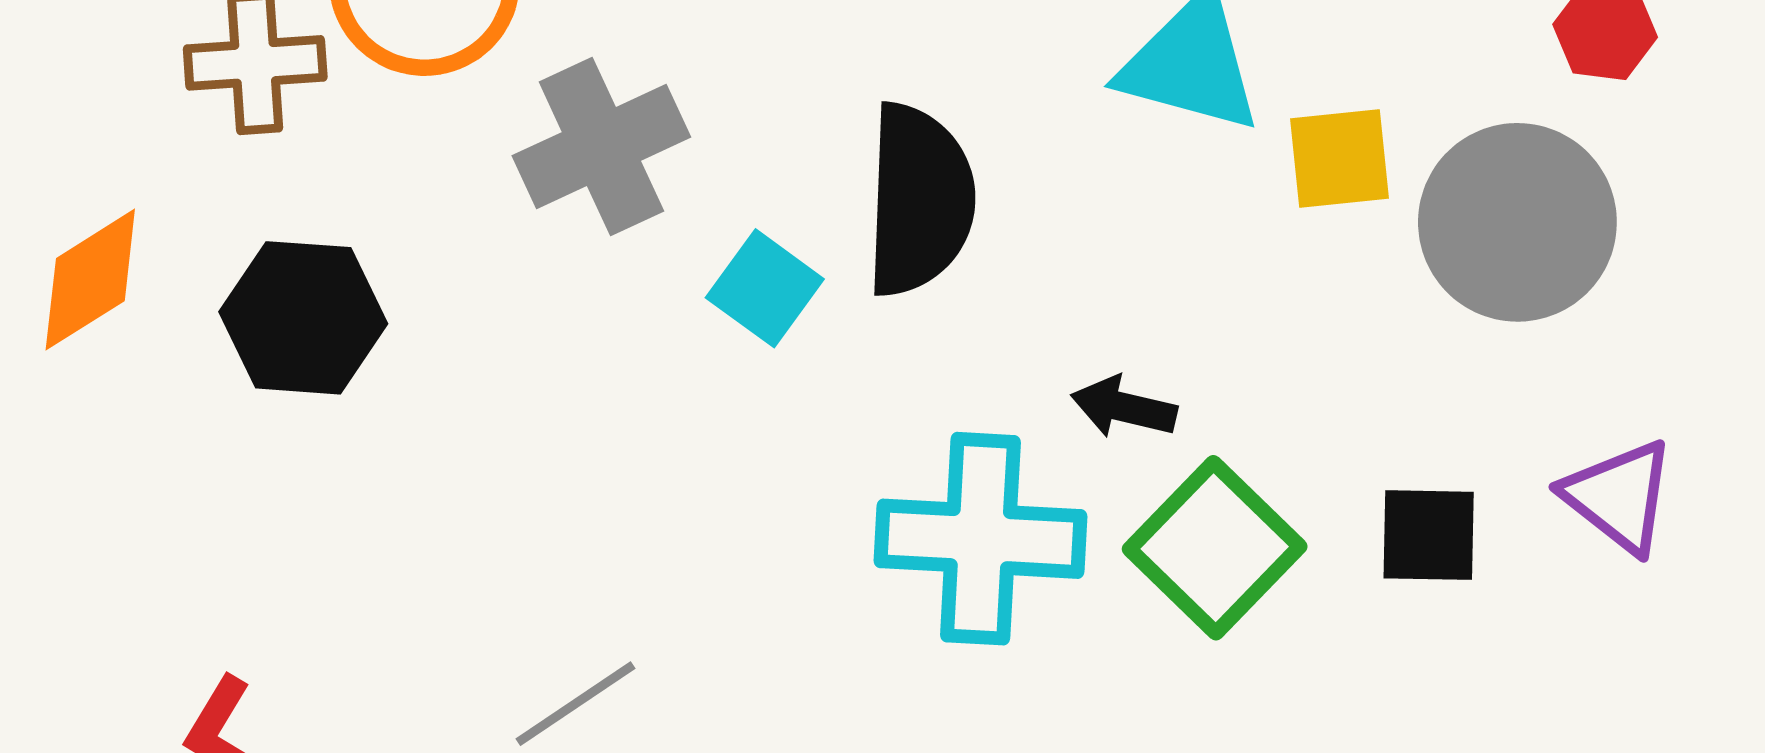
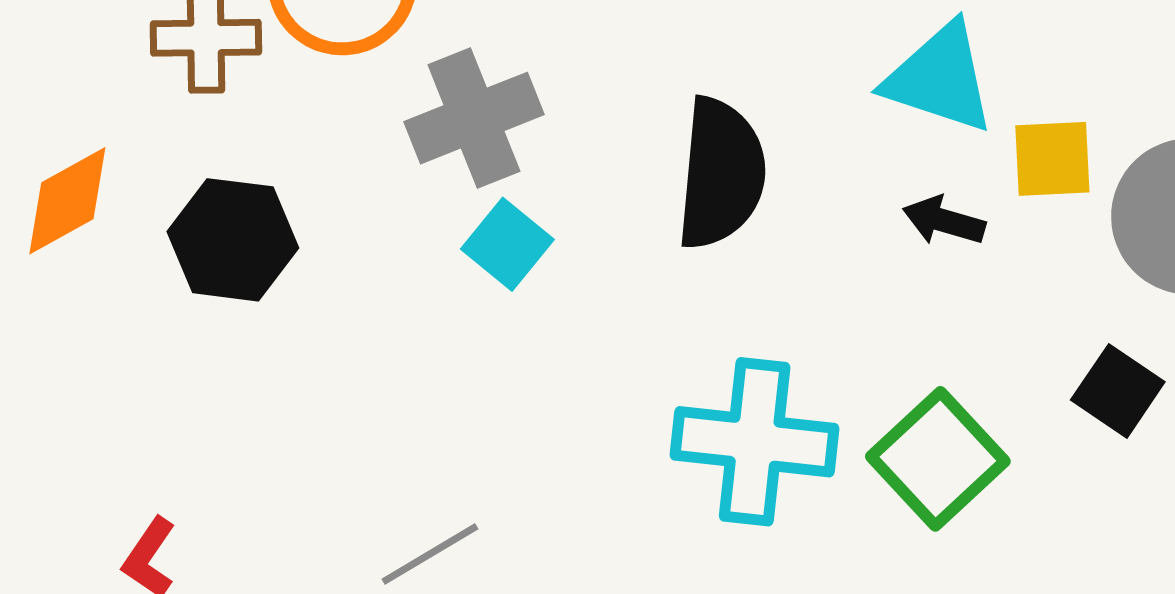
cyan square: (765, 288) -> (507, 244), moved
black arrow: (1124, 407) -> (944, 221), moved
black square: (1429, 535) -> (1118, 391), moved, turned 30

